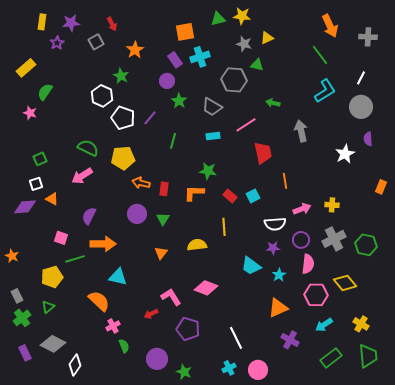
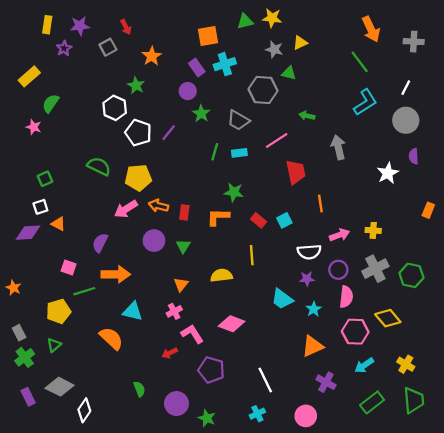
green line: (173, 141) -> (215, 152), moved
pink arrow: (82, 176) -> (126, 209), moved
pink cross: (113, 326) -> (174, 311), moved
pink circle: (258, 370) -> (306, 416), moved

